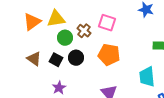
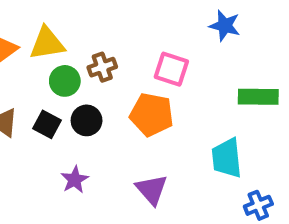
pink square: (107, 23) -> (171, 69), moved
brown cross: (84, 31) -> (102, 67), turned 32
purple star: (59, 88) -> (75, 180), moved

